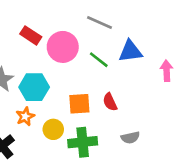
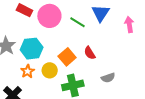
blue triangle: (130, 51) -> (101, 13), turned -42
orange square: (79, 104) -> (67, 57), turned -30
yellow circle: (53, 129) -> (50, 70), moved

